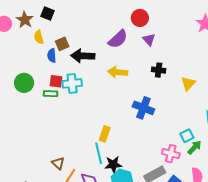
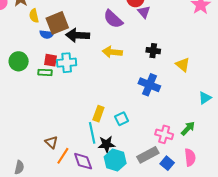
purple semicircle: (118, 39) -> (113, 19), turned 85
purple triangle: (149, 40) -> (144, 12), moved
brown square: (62, 44) -> (57, 23), size x1.6
blue semicircle: (52, 55) -> (47, 34), turned -80
yellow triangle: (188, 84) -> (183, 65), turned -35
blue cross: (143, 108) -> (149, 85), moved
cyan square: (187, 136) -> (122, 119), moved

